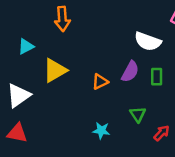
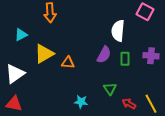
white semicircle: (148, 41) -> (118, 31), turned 75
orange triangle: (100, 82) -> (68, 63), moved, turned 32
red arrow: (162, 133) -> (129, 104), turned -104

